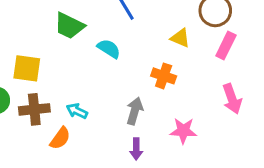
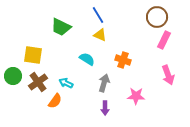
yellow triangle: (180, 38) -> (100, 35), moved
cyan semicircle: (109, 49) -> (87, 59), moved
brown cross: (34, 109) -> (38, 82), turned -30

